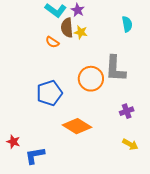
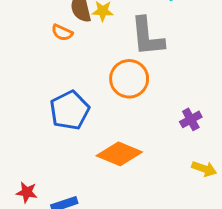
gray L-shape: (115, 69) -> (147, 37), moved

